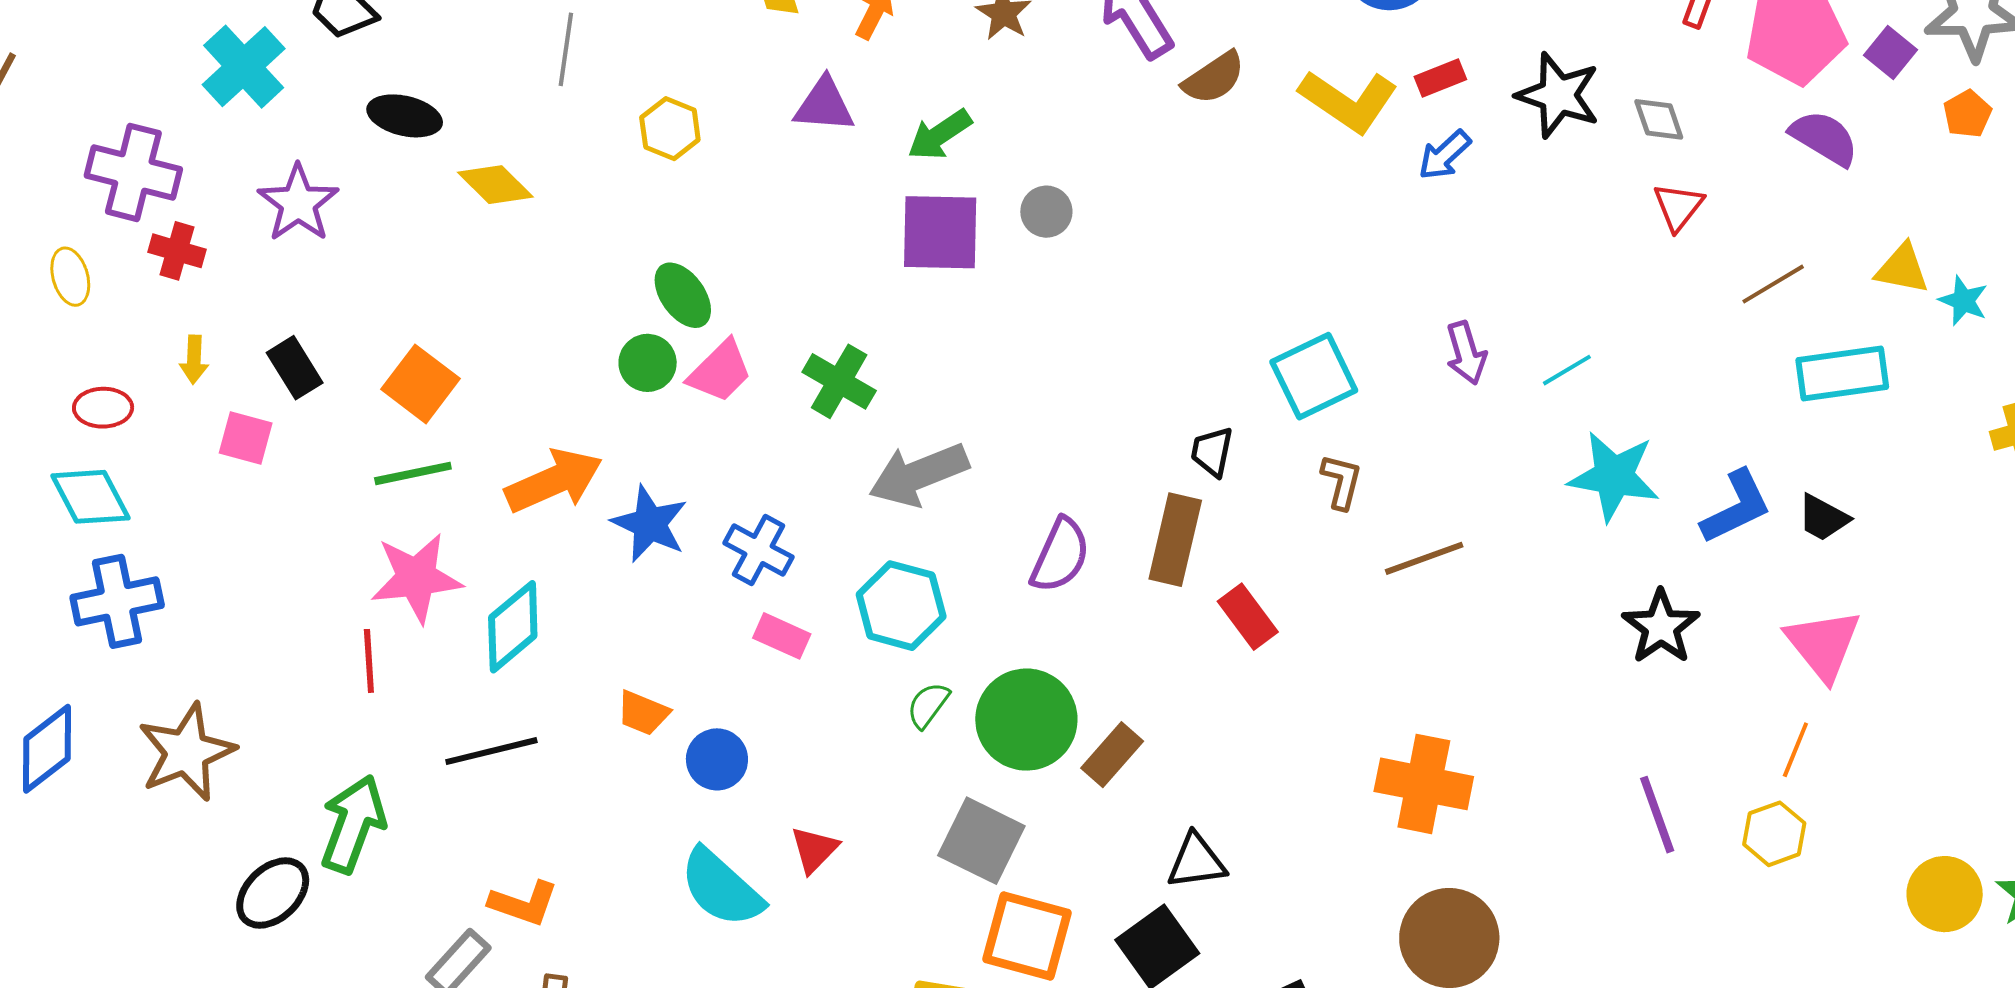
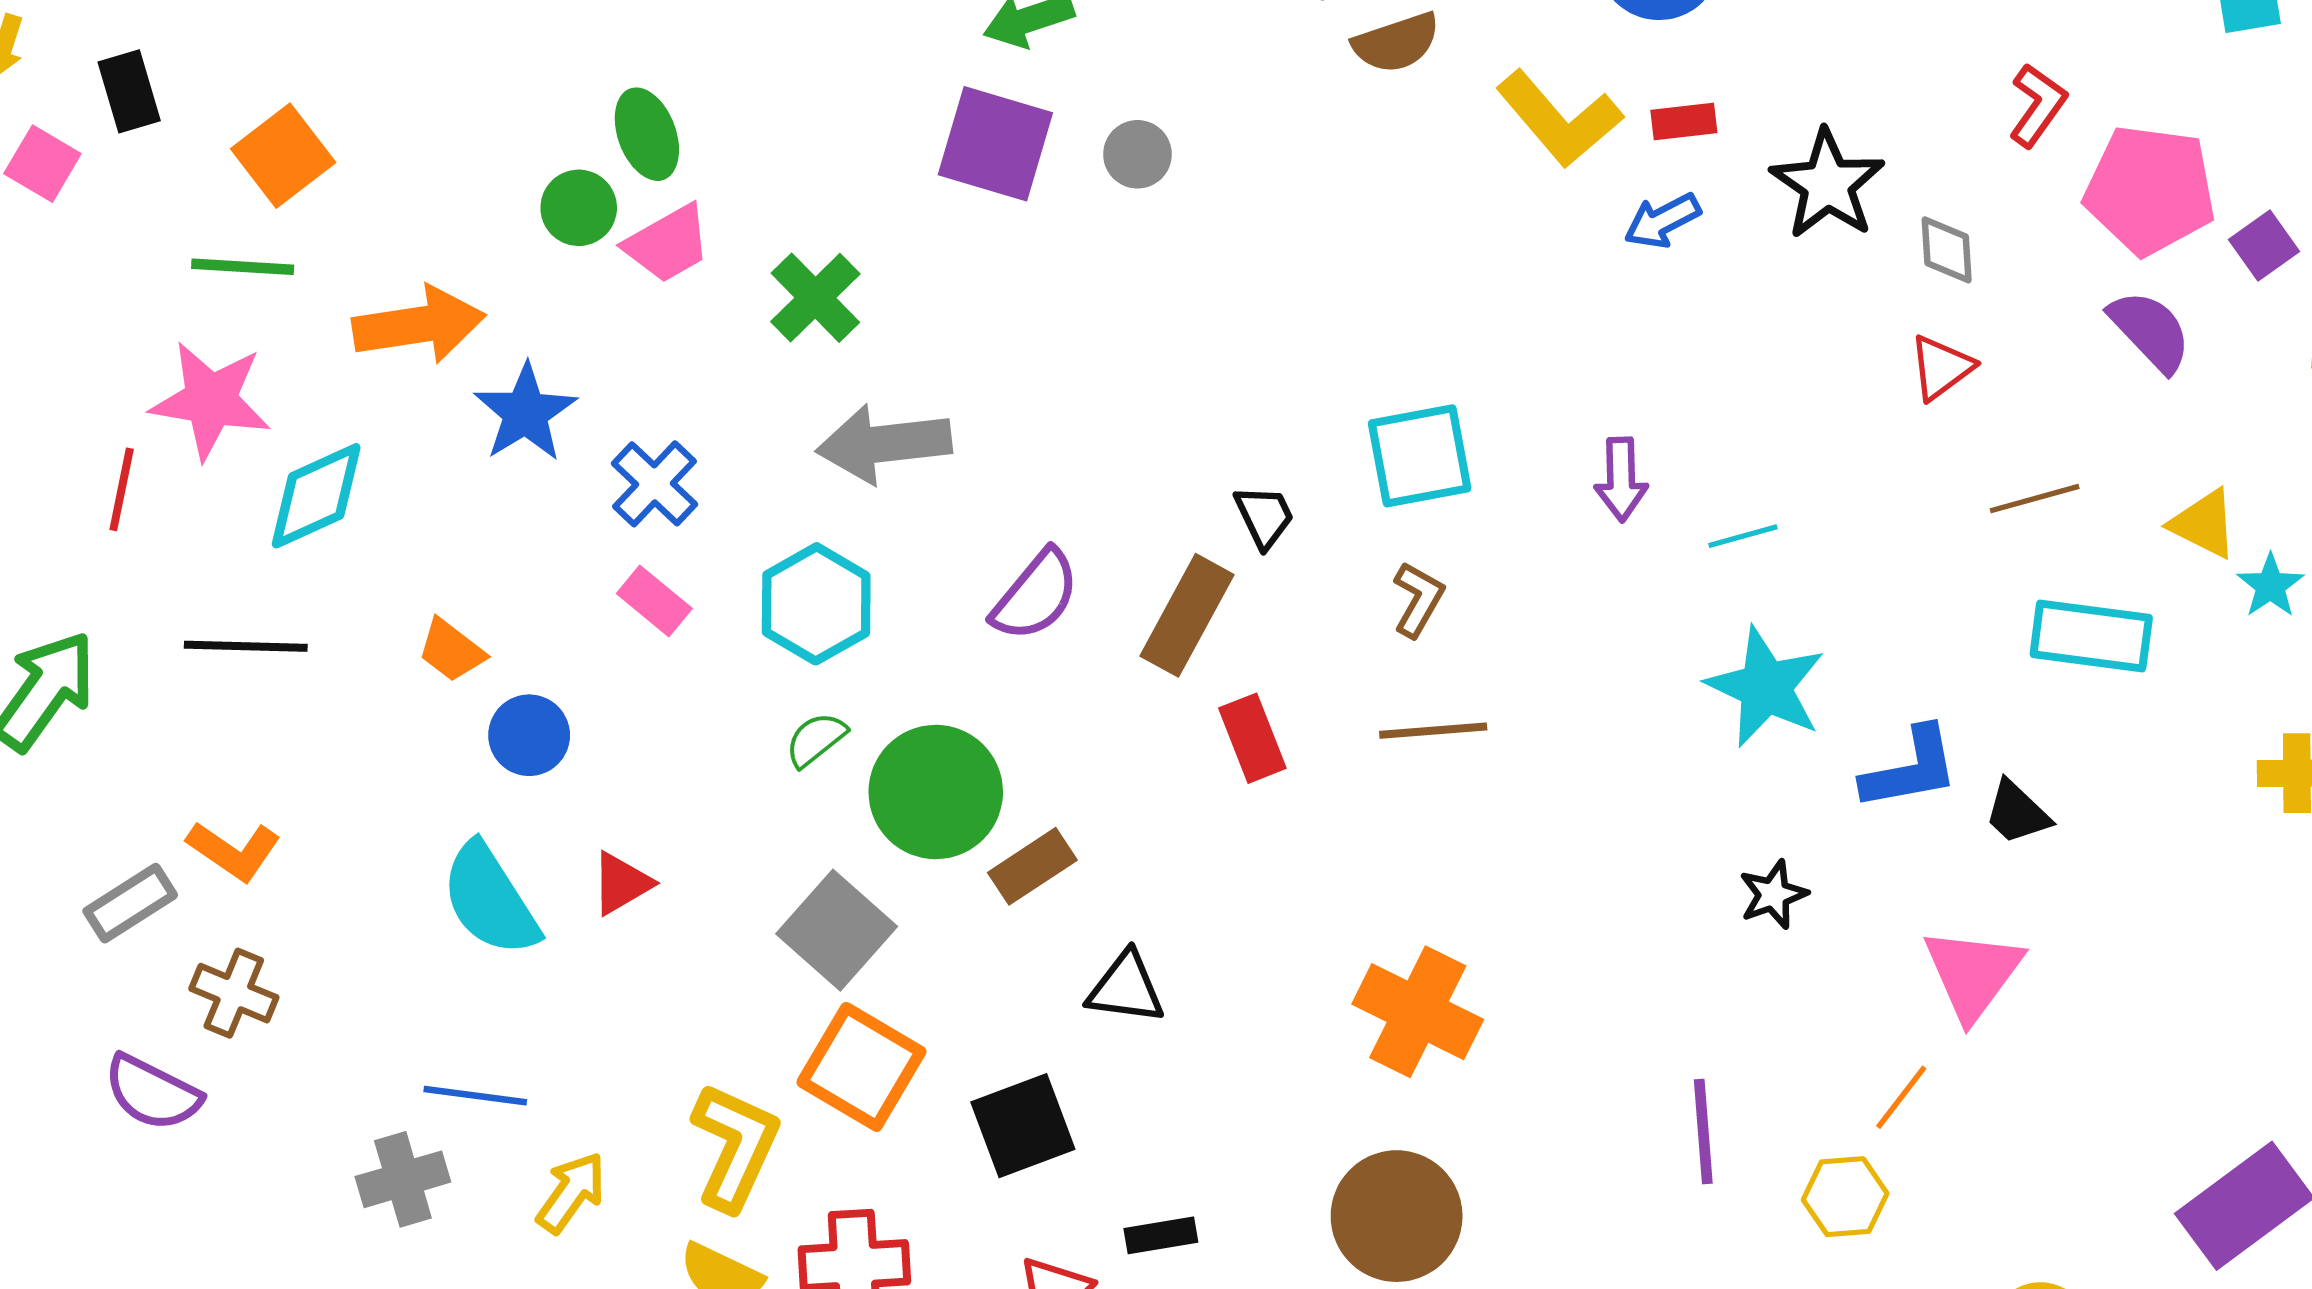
black trapezoid: (1212, 452) -> (1264, 516), turned 128
brown line: (1424, 558) -> (1433, 731), moved
black star: (1661, 627) -> (1773, 895), size x0.7
black triangle: (1196, 861) -> (1126, 988), moved

